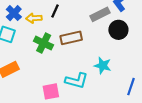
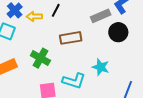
green cross: (44, 43) -> (40, 58), moved

